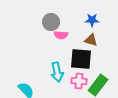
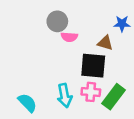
blue star: (92, 20) -> (122, 24), moved
cyan arrow: (57, 72) -> (64, 96), moved

